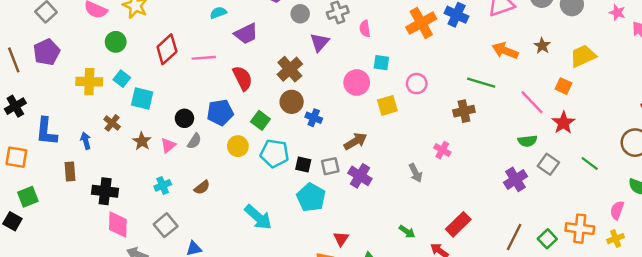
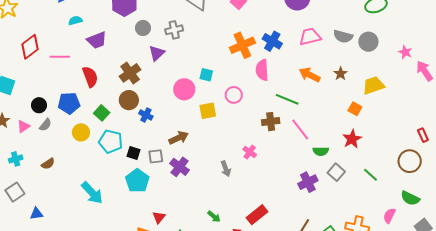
pink semicircle: (365, 29) -> (262, 70), moved, size x1.5
pink line: (532, 102) -> (300, 130), moved

